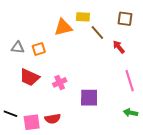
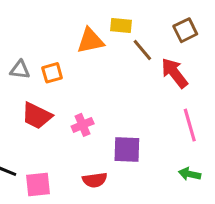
brown square: (125, 19) -> (185, 30), turned -35
red arrow: (119, 47) -> (174, 73), size x1.5
red semicircle: (53, 119) -> (95, 180), moved

